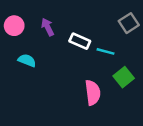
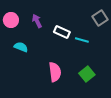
green square: (124, 77) -> (87, 74), moved
pink semicircle: (93, 93) -> (55, 72), moved

